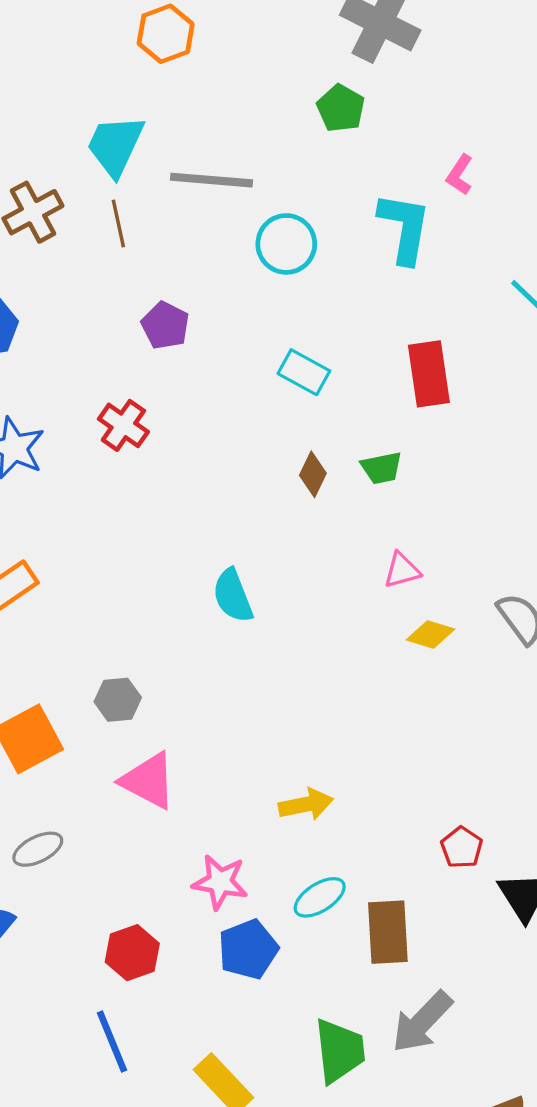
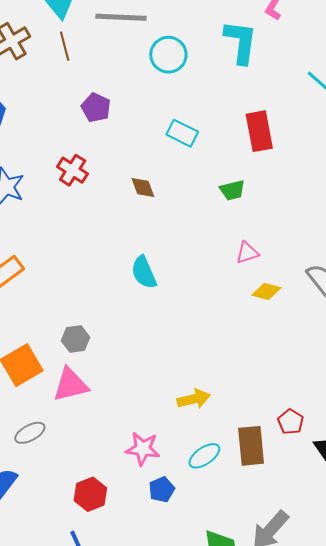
brown diamond: (313, 474) -> (143, 187), moved, turned -44
pink triangle: (148, 781) -> (71, 385), moved, turned -39
brown rectangle: (388, 932) -> (251, 446), moved
blue pentagon: (248, 949) -> (162, 490), size x0.7

